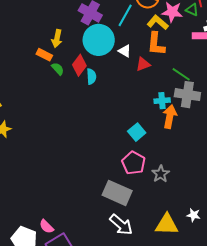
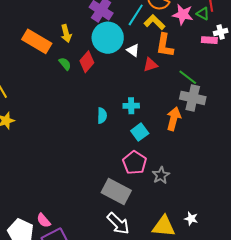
yellow L-shape: (158, 22) -> (154, 22), moved
yellow arrow: (57, 38) -> (66, 34), turned -30
orange rectangle: (44, 55) -> (37, 41), moved, size x1.8
cyan semicircle: (91, 77) -> (102, 116), moved
cyan cross: (162, 101) -> (131, 106), moved

